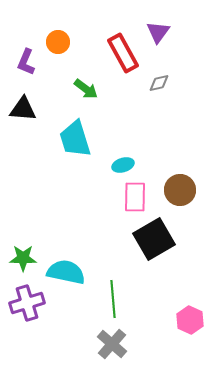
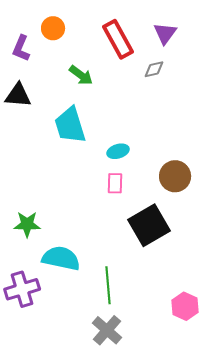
purple triangle: (158, 32) -> (165, 33), moved
pink rectangle: (135, 197) -> (115, 183), moved, size x0.7
green star: (23, 258) -> (27, 224), moved

